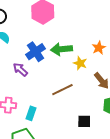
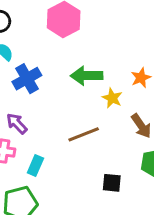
blue cross: (36, 52) -> (27, 79), moved
purple arrow: (20, 70) -> (17, 123), moved

